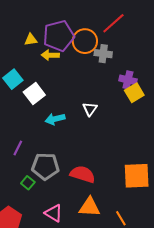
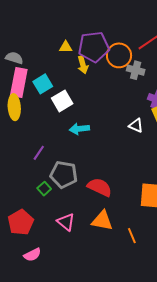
yellow arrow: (50, 55) -> (83, 65), turned -114
white triangle: (90, 109) -> (136, 126), moved, turned -49

